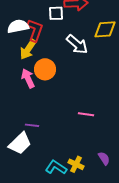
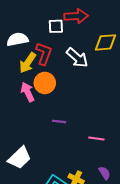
red L-shape: (35, 30) -> (44, 54), moved
pink line: (86, 114) -> (96, 139), moved
purple line: (32, 125) -> (59, 121), moved

